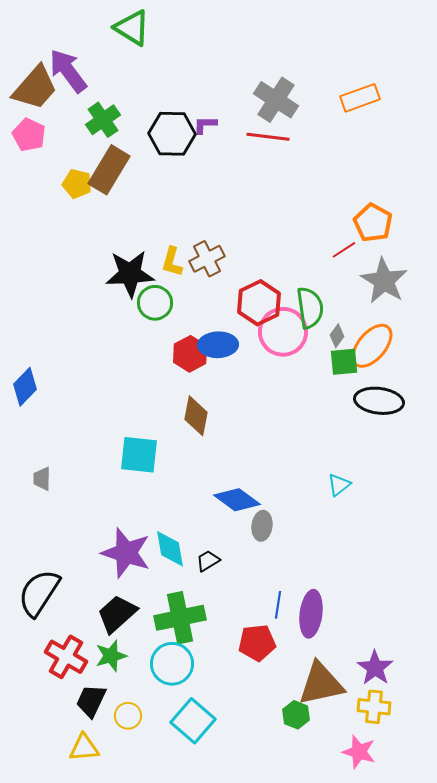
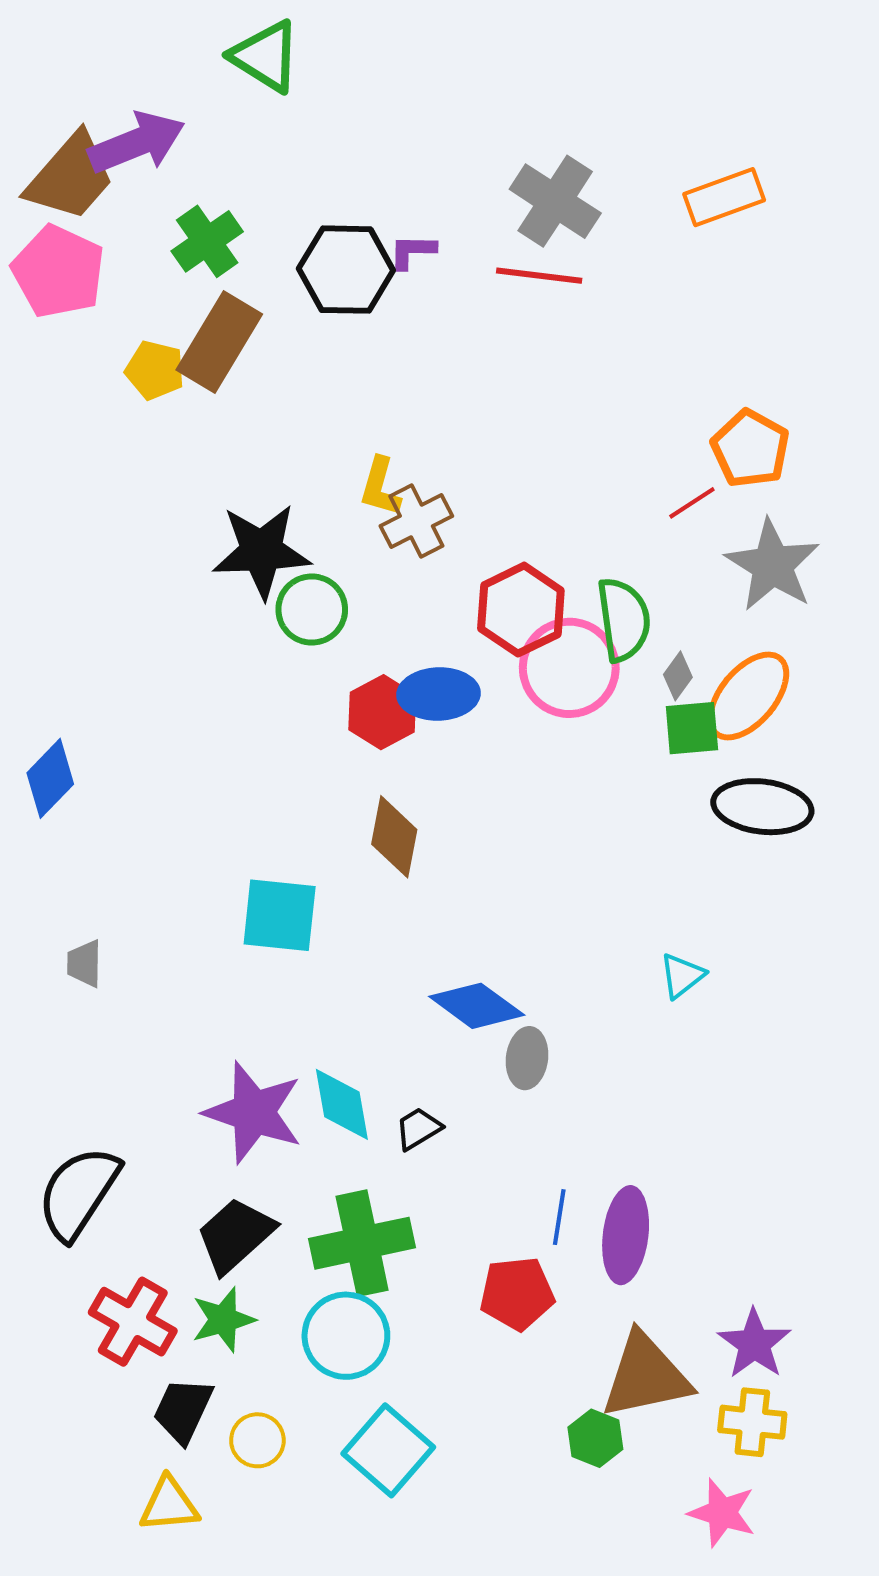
purple arrow: (68, 71) -> (137, 143), turned 105
pink pentagon: (29, 135) -> (58, 272), size x1.4
yellow L-shape: (172, 262) -> (380, 487), moved

